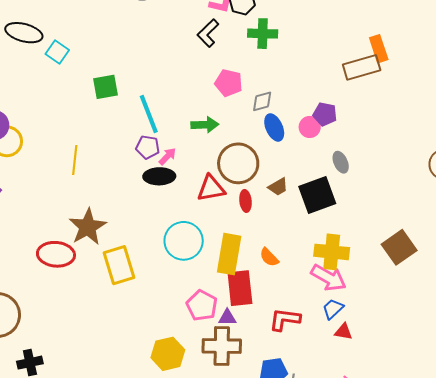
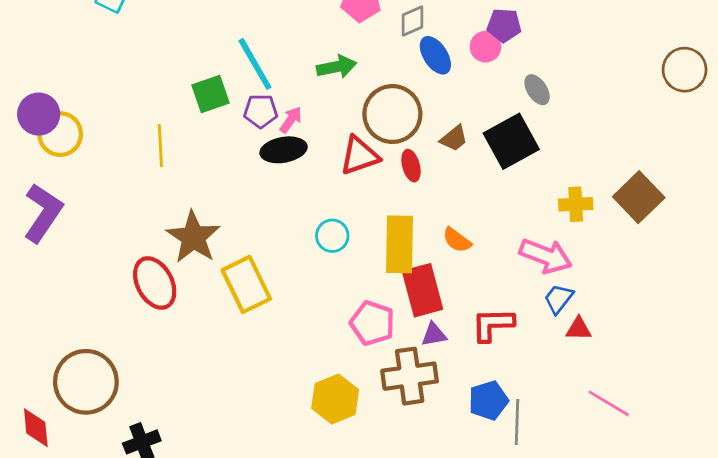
green square: (105, 87) -> (211, 94), moved
cyan circle: (184, 241) -> (332, 236), size x0.6
yellow cross: (332, 252) -> (576, 204), moved, size x0.7
red ellipse: (56, 254) -> (155, 283), turned 66
purple triangle: (227, 318) -> (434, 335), moved

